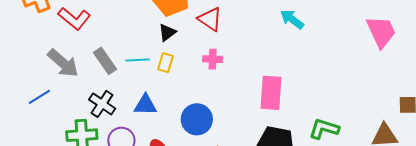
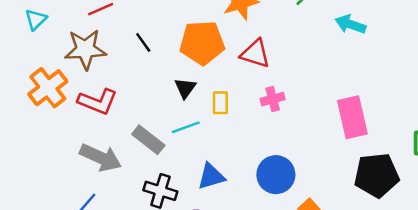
black triangle: (167, 32) -> (185, 88), moved
yellow rectangle: (165, 63) -> (220, 103), moved

